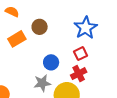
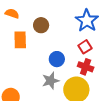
orange rectangle: (17, 39) -> (20, 40), turned -54
red cross: (79, 74) -> (86, 67), turned -35

